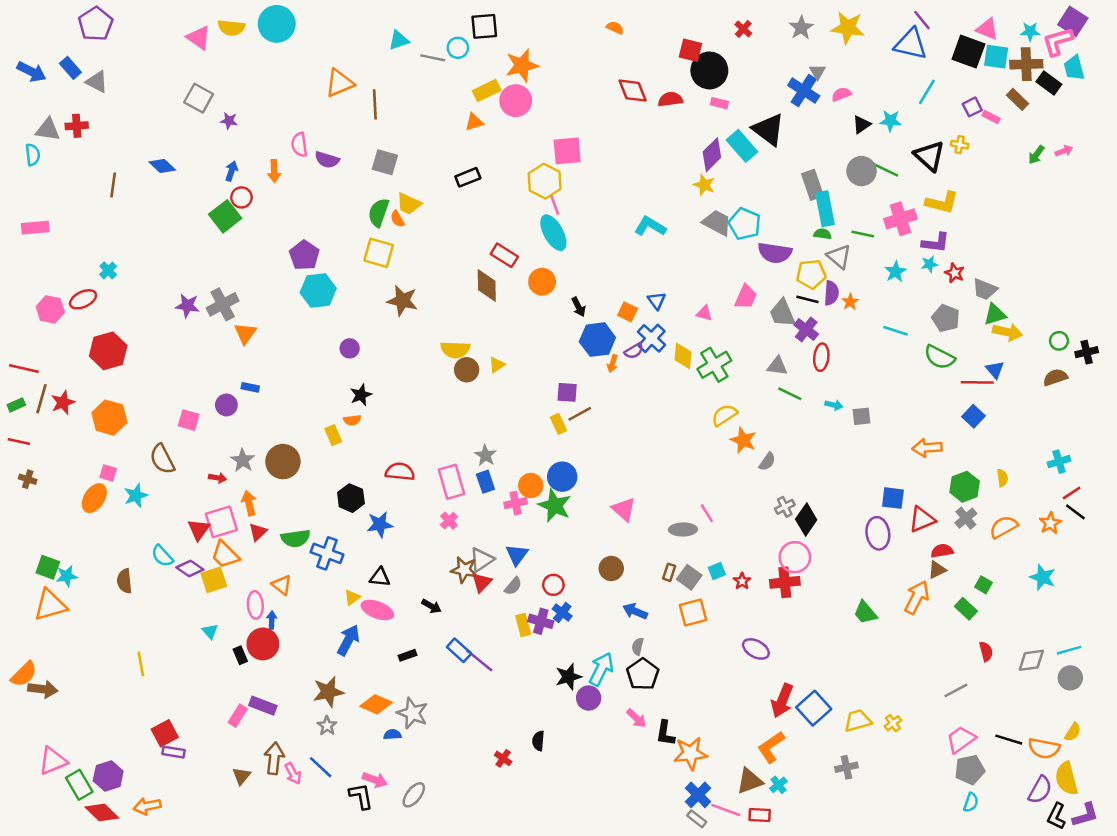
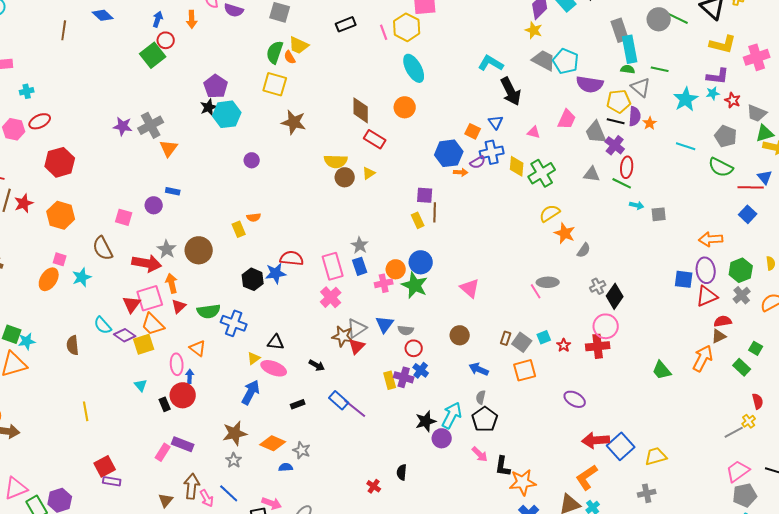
pink line: (555, 205) -> (384, 32), moved
pink cross: (901, 219) -> (757, 57), moved
red rectangle: (504, 255) -> (375, 139), moved
cyan cross: (108, 270) -> (27, 91), moved, turned 32
cyan star: (895, 272) -> (686, 99), size x1.4
black arrow: (579, 307) -> (511, 91), moved, size x1.8
blue cross: (651, 338) -> (492, 152), turned 35
orange arrow: (613, 363) -> (461, 172), turned -104
green line: (790, 394) -> (622, 183), moved
black star: (361, 395) -> (209, 107), moved
brown line: (580, 414) -> (435, 212), turned -60
red arrow: (218, 478) -> (147, 263), size x2.0
pink cross: (449, 521) -> (331, 297), size x1.5
blue star: (380, 524) -> (276, 273), moved
gray ellipse: (683, 529) -> (548, 282), moved
purple ellipse: (878, 533) -> (706, 270), moved
gray semicircle: (513, 586) -> (406, 330), moved, turned 56
red arrow: (782, 701) -> (596, 440), turned 64
gray star: (413, 713) -> (302, 450), size x0.7
yellow cross: (893, 723) -> (749, 421), moved

